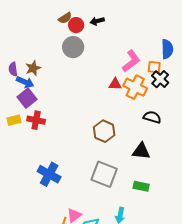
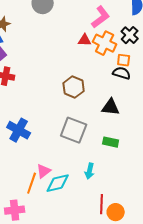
orange square: (154, 67) -> (124, 60), moved

